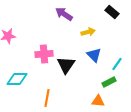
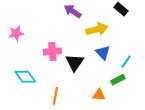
yellow arrow: (88, 32) -> (97, 29), size x1.5
cyan diamond: (17, 79) -> (25, 77), turned 55
orange triangle: (98, 101) -> (99, 95), moved

